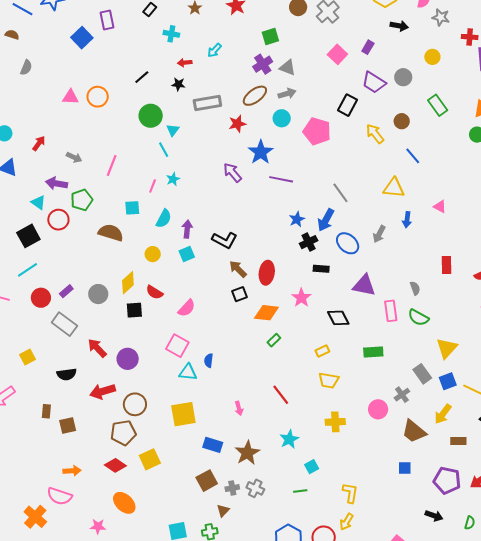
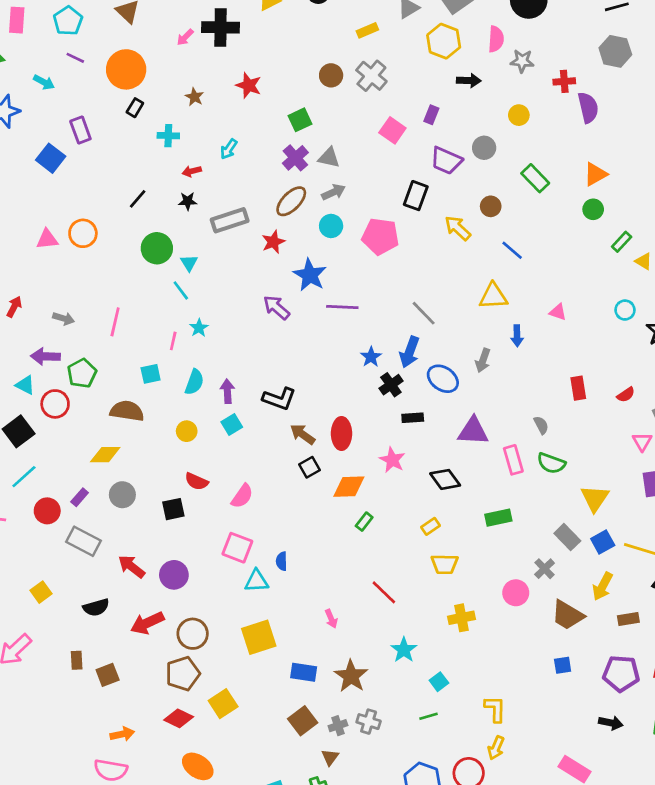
yellow diamond: (128, 283) -> (105, 455), moved, turned 50

